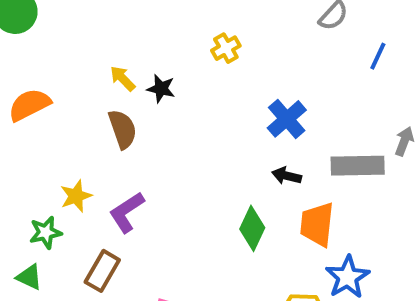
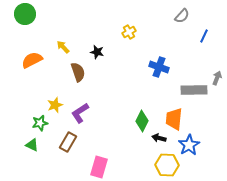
yellow arrow: (123, 78) -> (63, 47), moved
blue cross: (287, 119) -> (159, 67), turned -30
black arrow: (287, 176) -> (159, 138), moved

